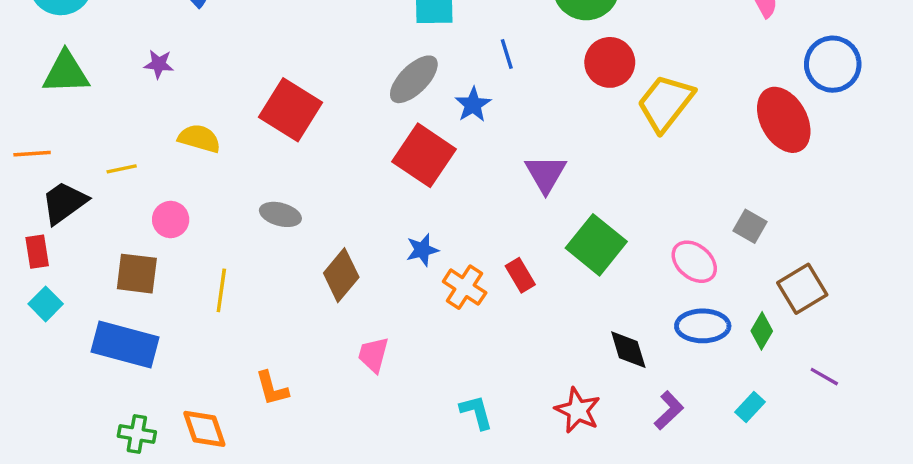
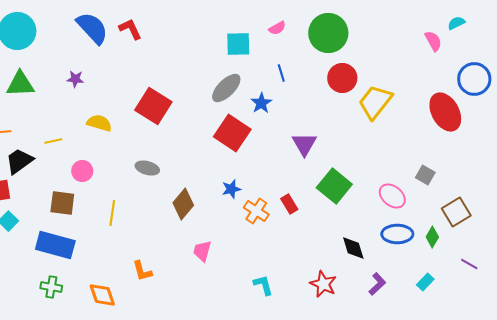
green cross: (137, 434) -> (51, 287), moved

